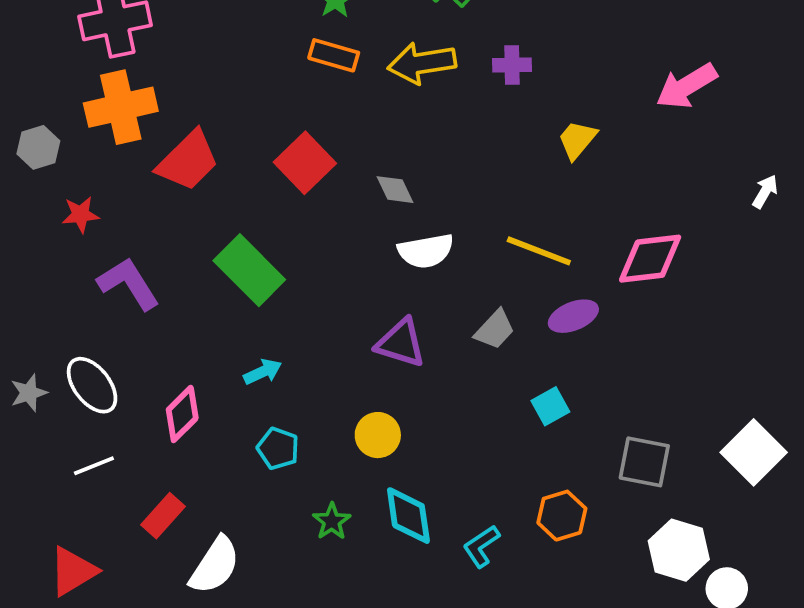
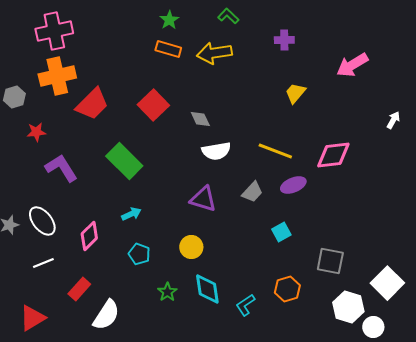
purple cross: (512, 65) -> (284, 40), moved
white square: (754, 452) -> (387, 283), moved

